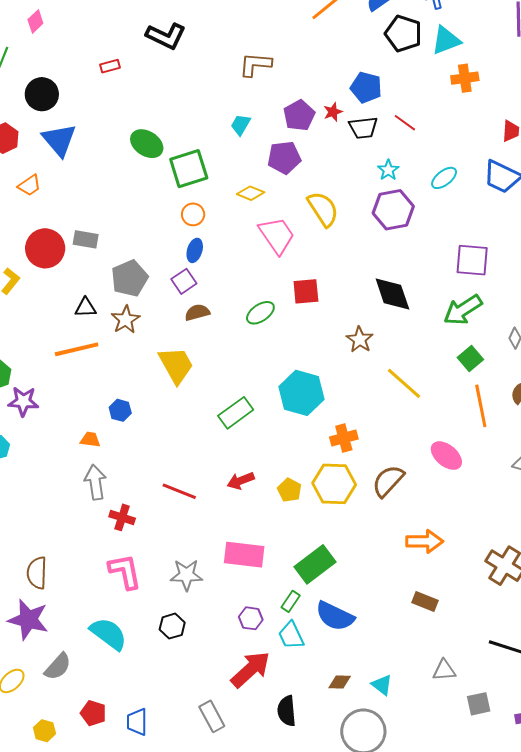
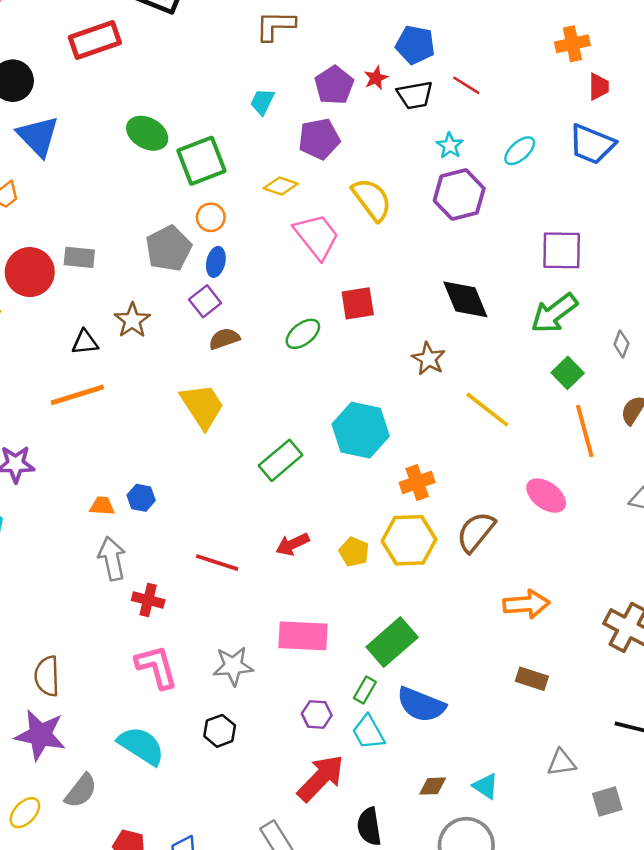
red rectangle: (110, 66) -> (95, 40), size x2.0
orange cross: (465, 78) -> (572, 44), moved
gray pentagon: (130, 278) -> (169, 248), moved
brown star: (126, 320) -> (132, 320), moved
blue hexagon: (120, 410) -> (141, 498), moved

